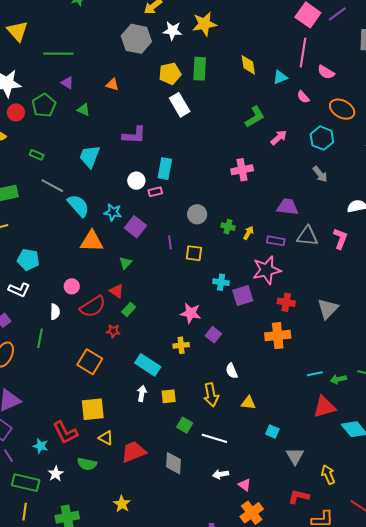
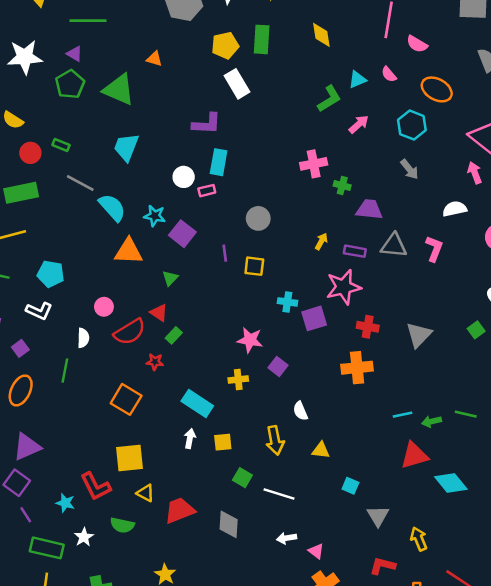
cyan triangle: (280, 77) -> (357, 80), moved
purple triangle: (67, 83) -> (75, 54), moved
green triangle: (84, 110) -> (119, 90), size x2.0
red circle: (16, 112) -> (30, 153), moved
purple L-shape: (134, 135) -> (207, 124), moved
green cross: (228, 227) -> (342, 186), moved

